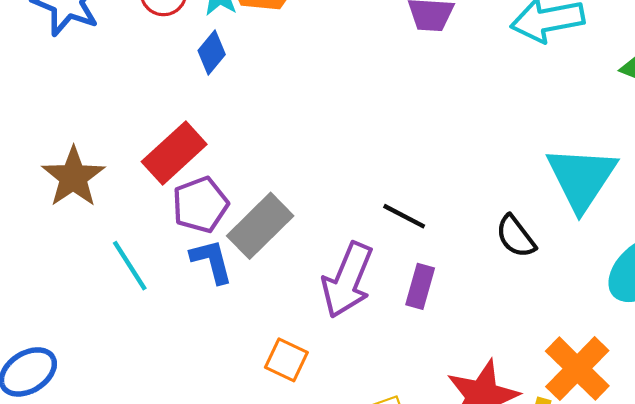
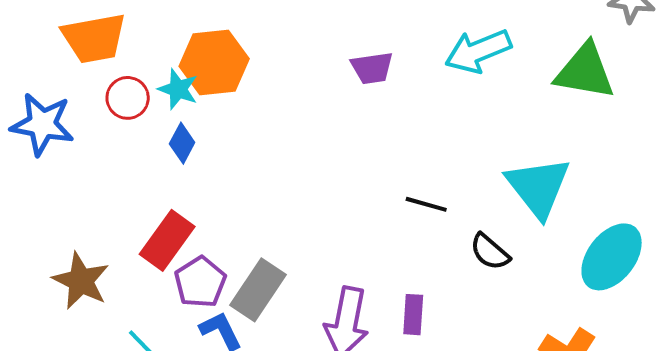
black line: (404, 216) -> (426, 204), moved

